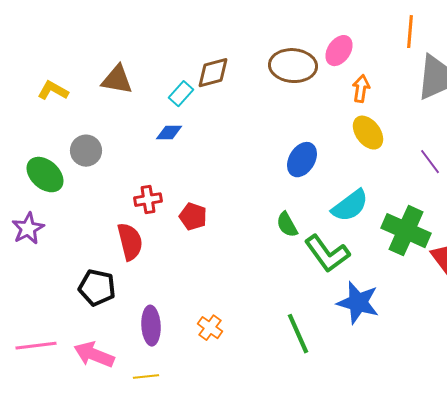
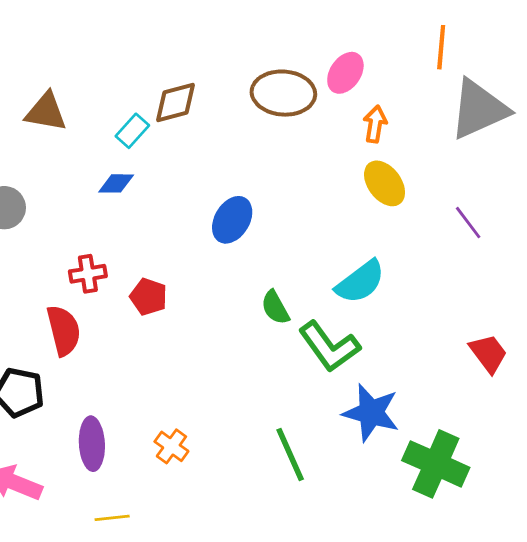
blue ellipse: (302, 160) -> (232, 220), moved
green cross: (406, 231) -> (436, 464), moved
yellow line: (146, 377) -> (112, 518), moved

